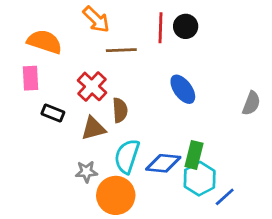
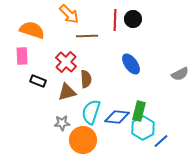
gray semicircle: (251, 103) -> (180, 74), turned 42

